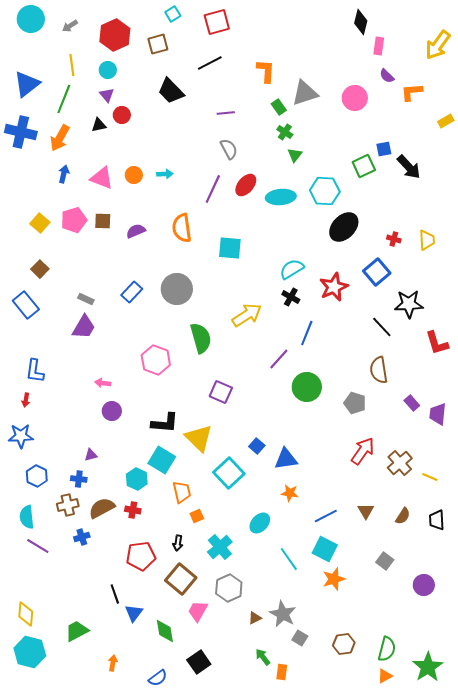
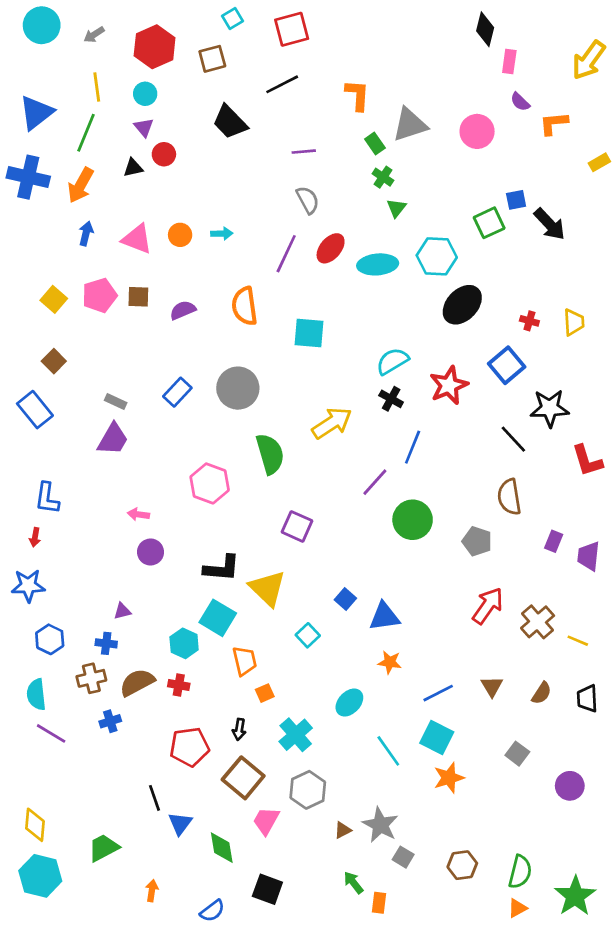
purple rectangle: (412, 403) -> (554, 541), turned 63
cyan square: (229, 473) -> (308, 635), size x0.6
black square: (199, 662) -> (267, 889), turned -35

